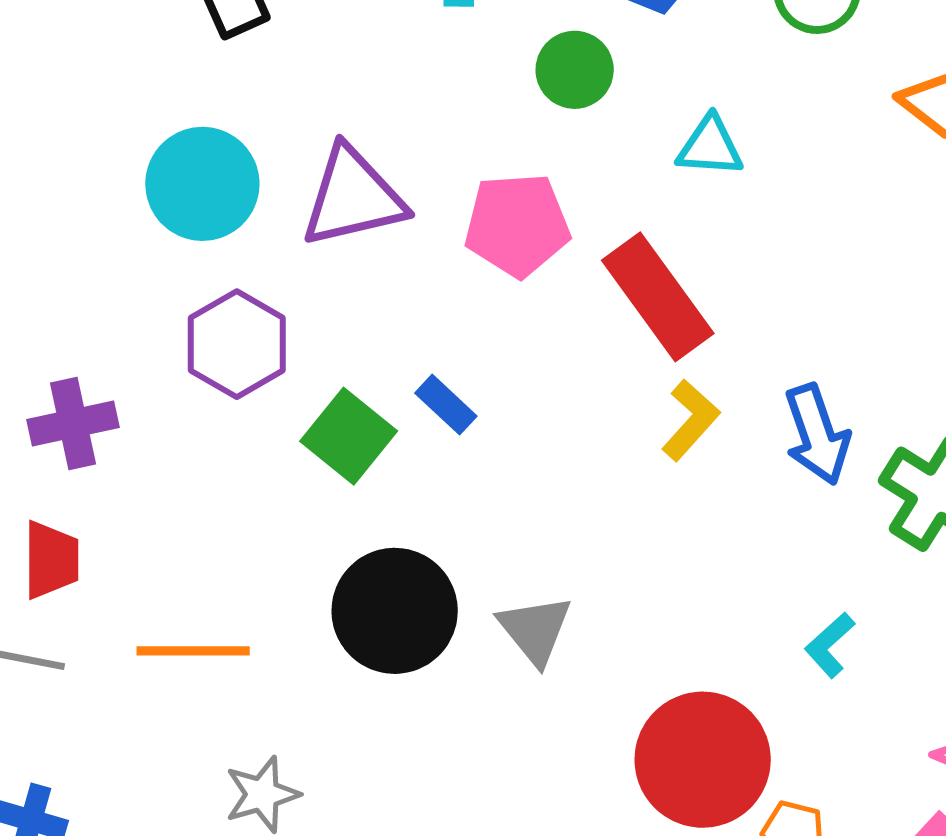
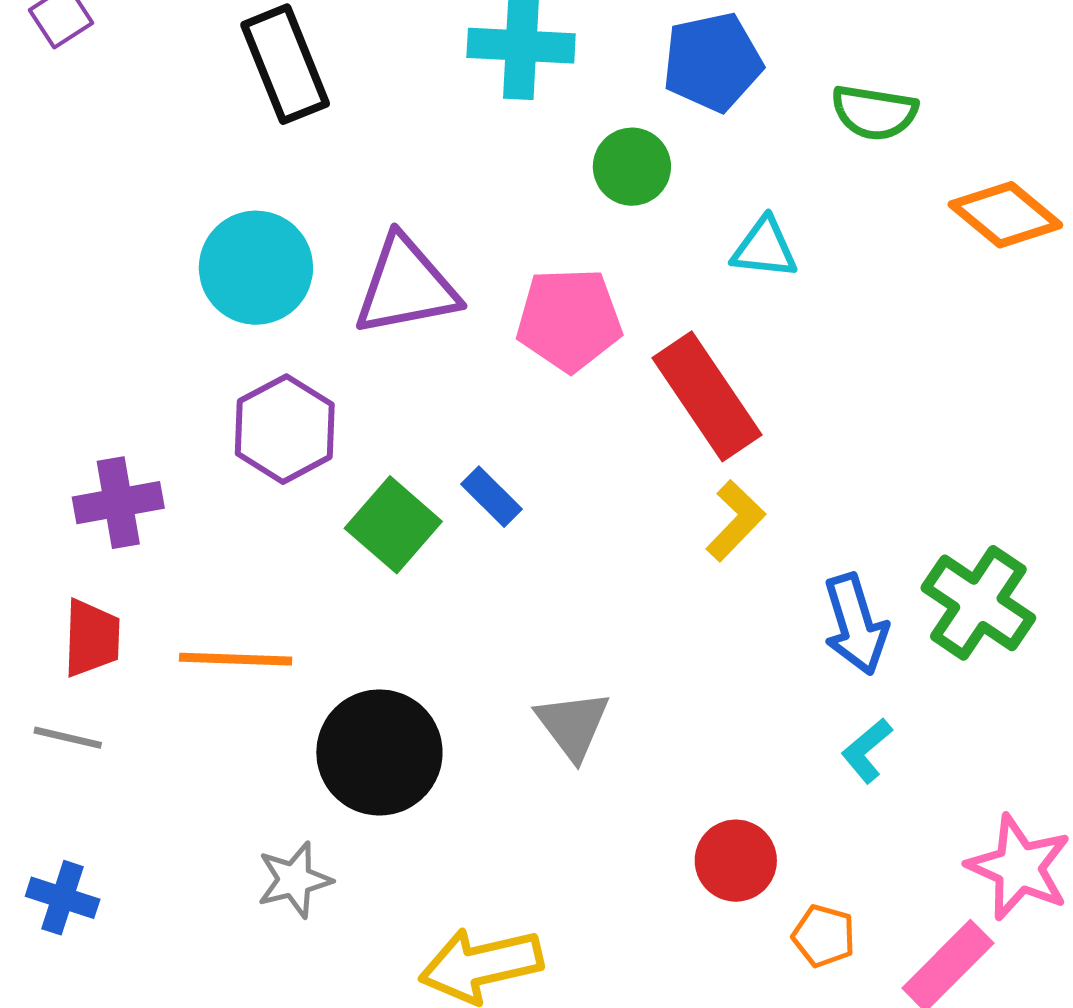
blue arrow: (817, 434) -> (856, 624), moved
black circle: (395, 611) -> (379, 752), moved
orange line: (193, 651) -> (236, 659), moved
red circle: (703, 760) -> (736, 861), size x0.6

